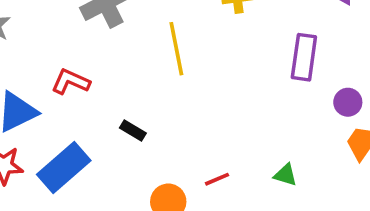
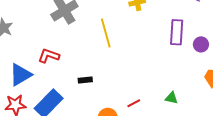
purple circle: (348, 102) -> (201, 44), moved
black rectangle: (133, 130) -> (85, 80), turned -32

